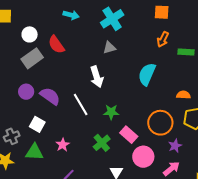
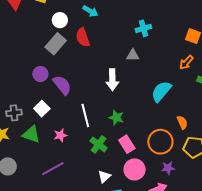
cyan arrow: (71, 15) -> (90, 11), moved
cyan cross: (112, 19) -> (143, 28), size x0.7
gray rectangle: (32, 58) -> (56, 44), turned -30
orange semicircle: (183, 95) -> (182, 122), moved, turned 48
white line: (81, 105) -> (85, 115), moved
green cross: (102, 143) -> (99, 144), turned -30

